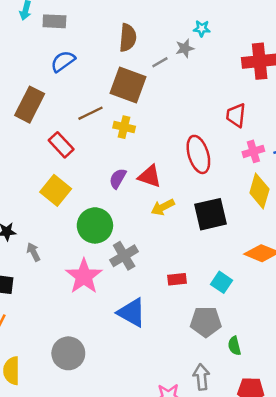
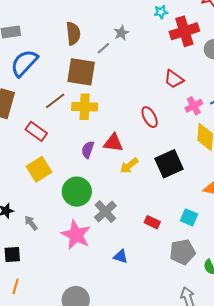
cyan star: (202, 29) -> (161, 12), moved
blue semicircle: (63, 61) -> (24, 63), size x1.4
red trapezoid: (236, 115) -> (174, 79), turned -50
yellow cross: (124, 127) -> (85, 107), size x1.4
red ellipse: (198, 154) -> (150, 117), size x0.7
yellow square: (56, 190) -> (39, 169), turned 30
red rectangle: (177, 279) -> (152, 222), turned 42
blue triangle: (132, 313) -> (121, 257), size x0.6

